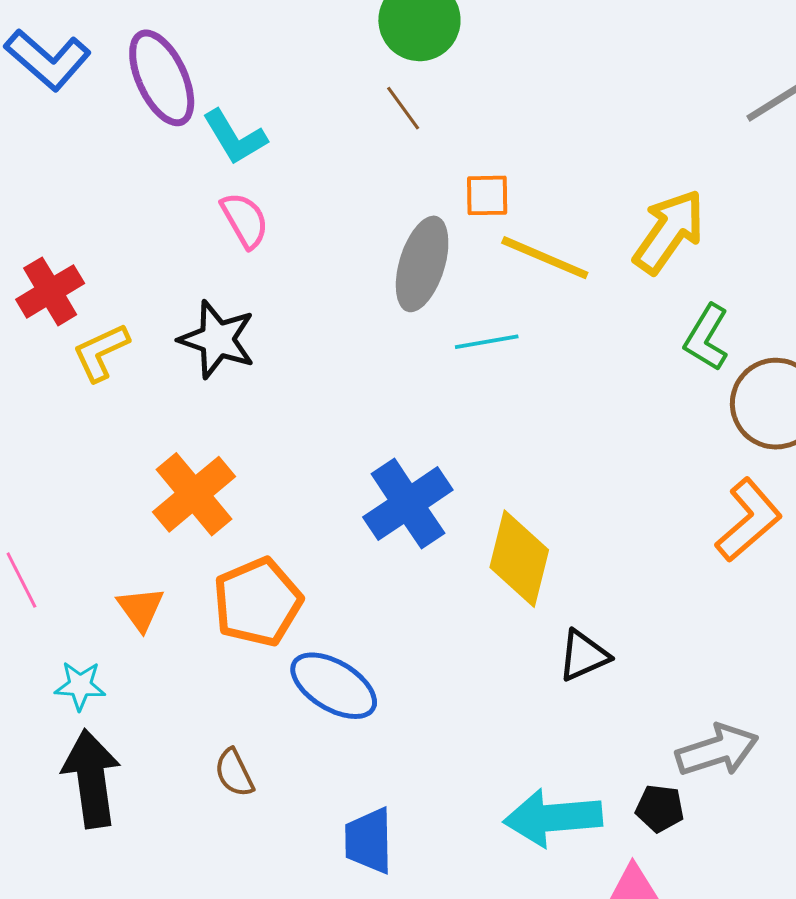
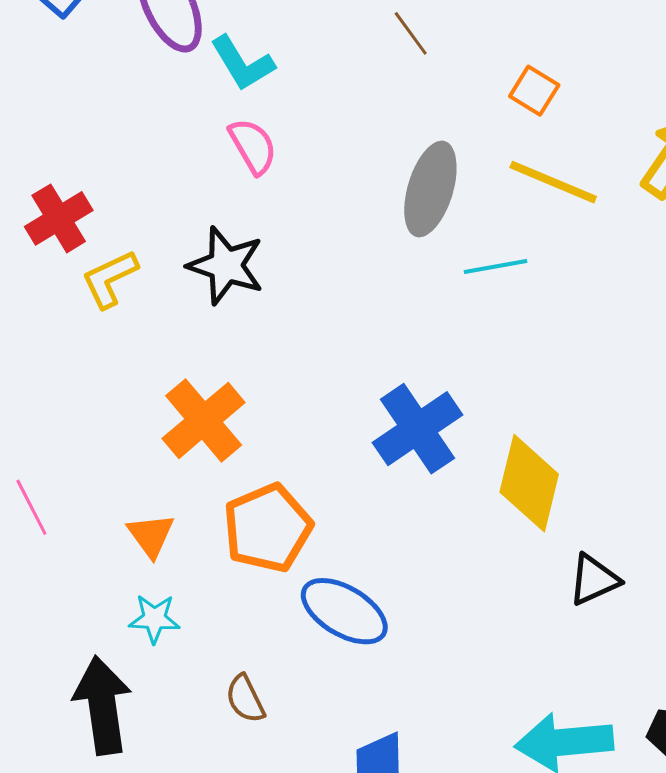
orange square: (487, 195) -> (534, 91), moved, turned 33
cyan star: (80, 686) -> (154, 619), moved

